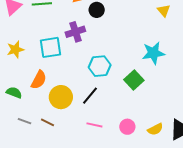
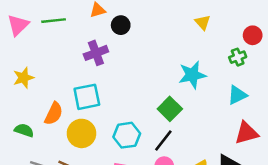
cyan square: (51, 47) -> (87, 97), moved
cyan hexagon: (100, 66) -> (127, 135), moved
black line: (90, 96) -> (163, 141), moved

